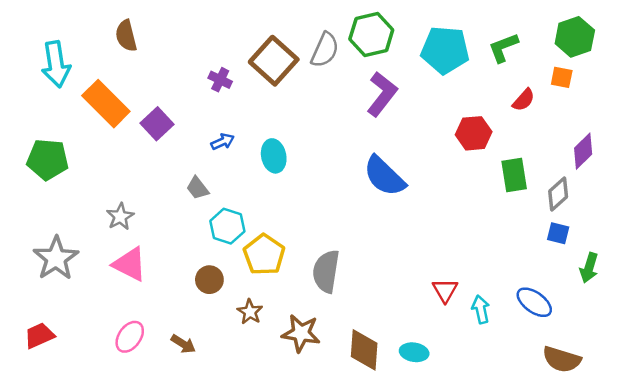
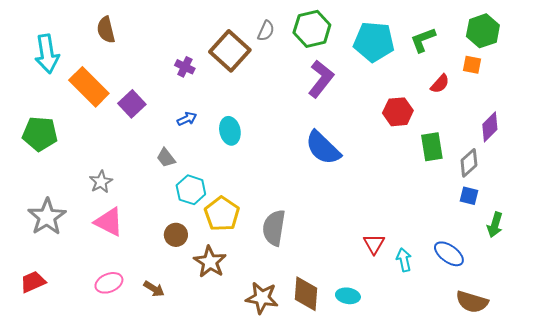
gray semicircle: (325, 50) -> (266, 31), moved, size x0.7
brown star: (250, 312) -> (210, 262), size x1.5
brown star: (301, 333) -> (262, 298), moved
pink ellipse: (130, 337) -> (109, 283), turned 32

